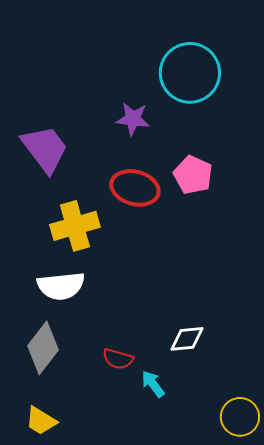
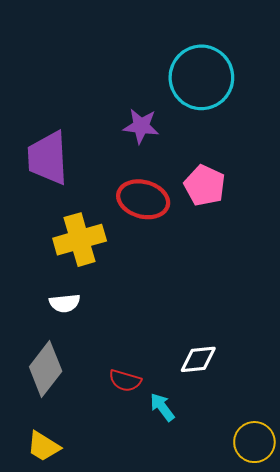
purple trapezoid: (45, 149) -> (48, 158), turned -146
white semicircle: (61, 286) -> (65, 303), size x0.6

